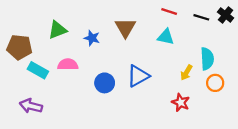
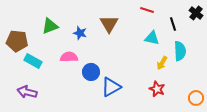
black line: (201, 17) -> (173, 24), moved, turned 56
cyan triangle: (166, 37) -> (152, 38), moved
pink semicircle: (68, 64) -> (69, 57), moved
blue triangle: (138, 76) -> (111, 87), moved
orange circle: (215, 83) -> (196, 98), moved

